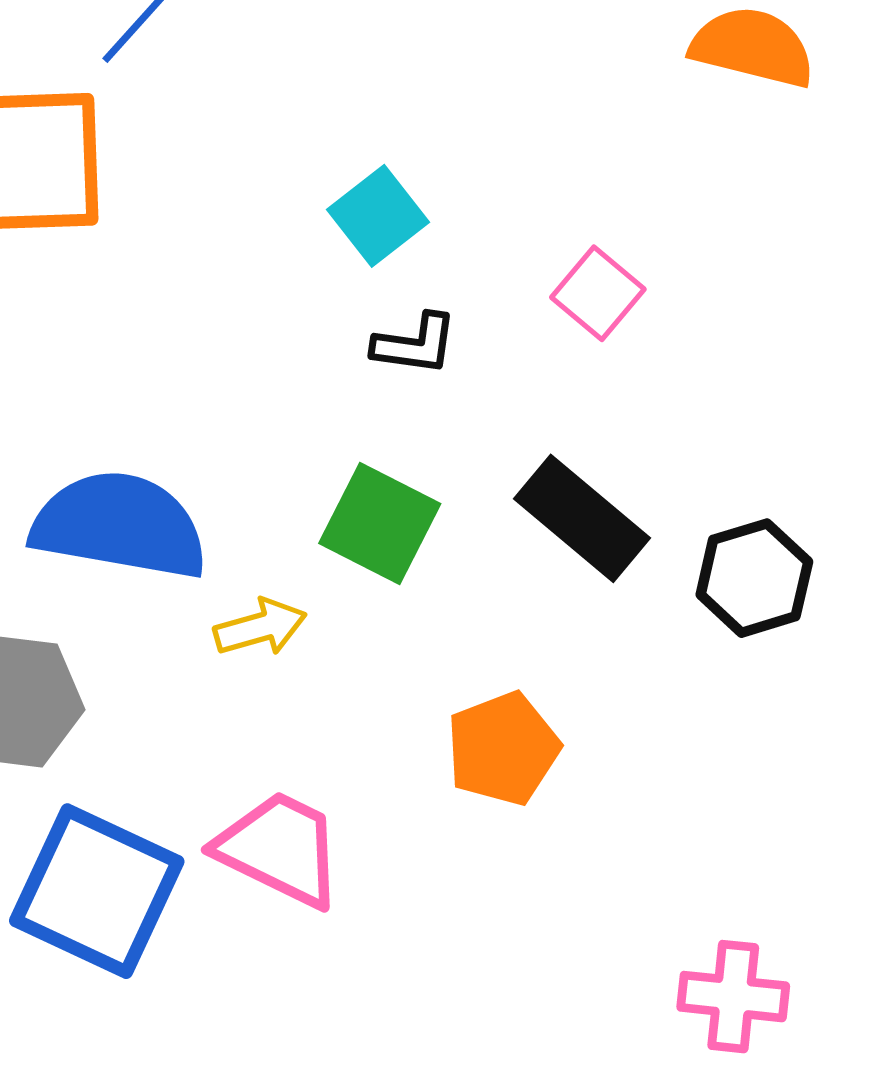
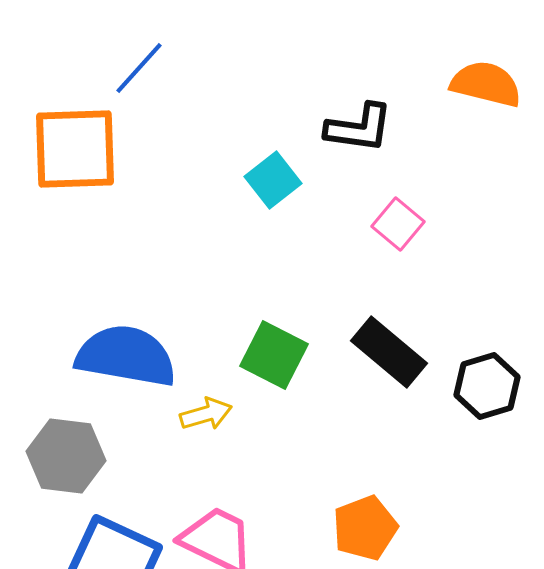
black L-shape: (415, 344) -> (359, 128), moved, size x1.4
orange pentagon: (503, 749) -> (365, 528), moved

